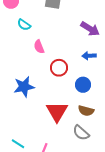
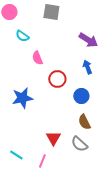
blue arrow: (89, 56) -> (87, 67), turned 72
brown semicircle: (86, 111) -> (84, 122), turned 49
red triangle: (57, 112) -> (53, 138), moved, size x0.7

